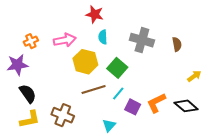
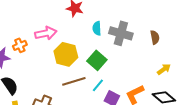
cyan semicircle: (103, 37) -> (97, 28), moved
orange cross: (31, 41) -> (20, 45), moved
yellow arrow: (194, 76) -> (164, 69), moved

